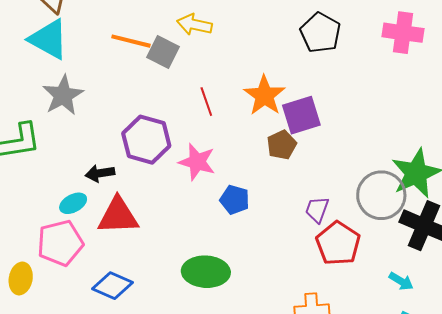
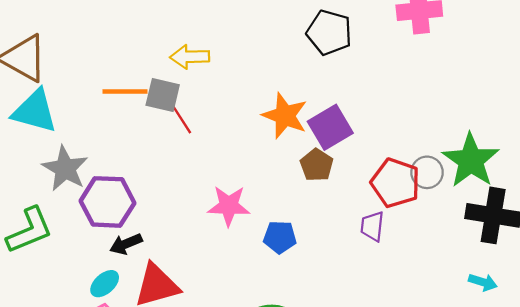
red line: (206, 102) -> (181, 119), moved
purple hexagon: (146, 140) -> (107, 202), moved
gray circle: (381, 195) -> (427, 172), moved, size x0.6
red pentagon: (338, 243) -> (395, 183), moved

